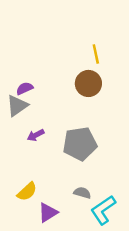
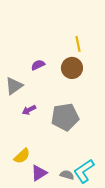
purple semicircle: (25, 88) -> (38, 65), moved
gray semicircle: (82, 193) -> (67, 175), moved

